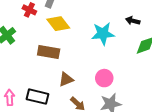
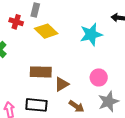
brown rectangle: (49, 52) -> (41, 72), moved

